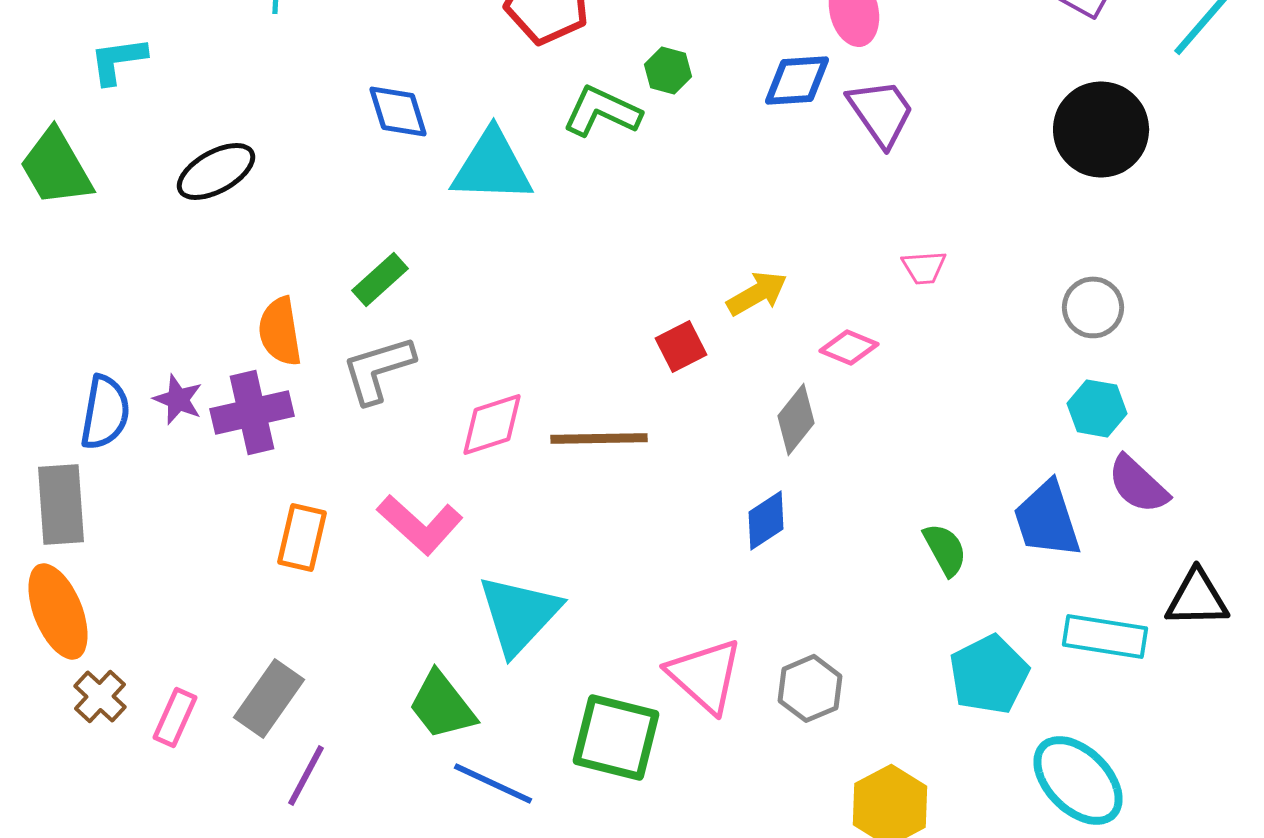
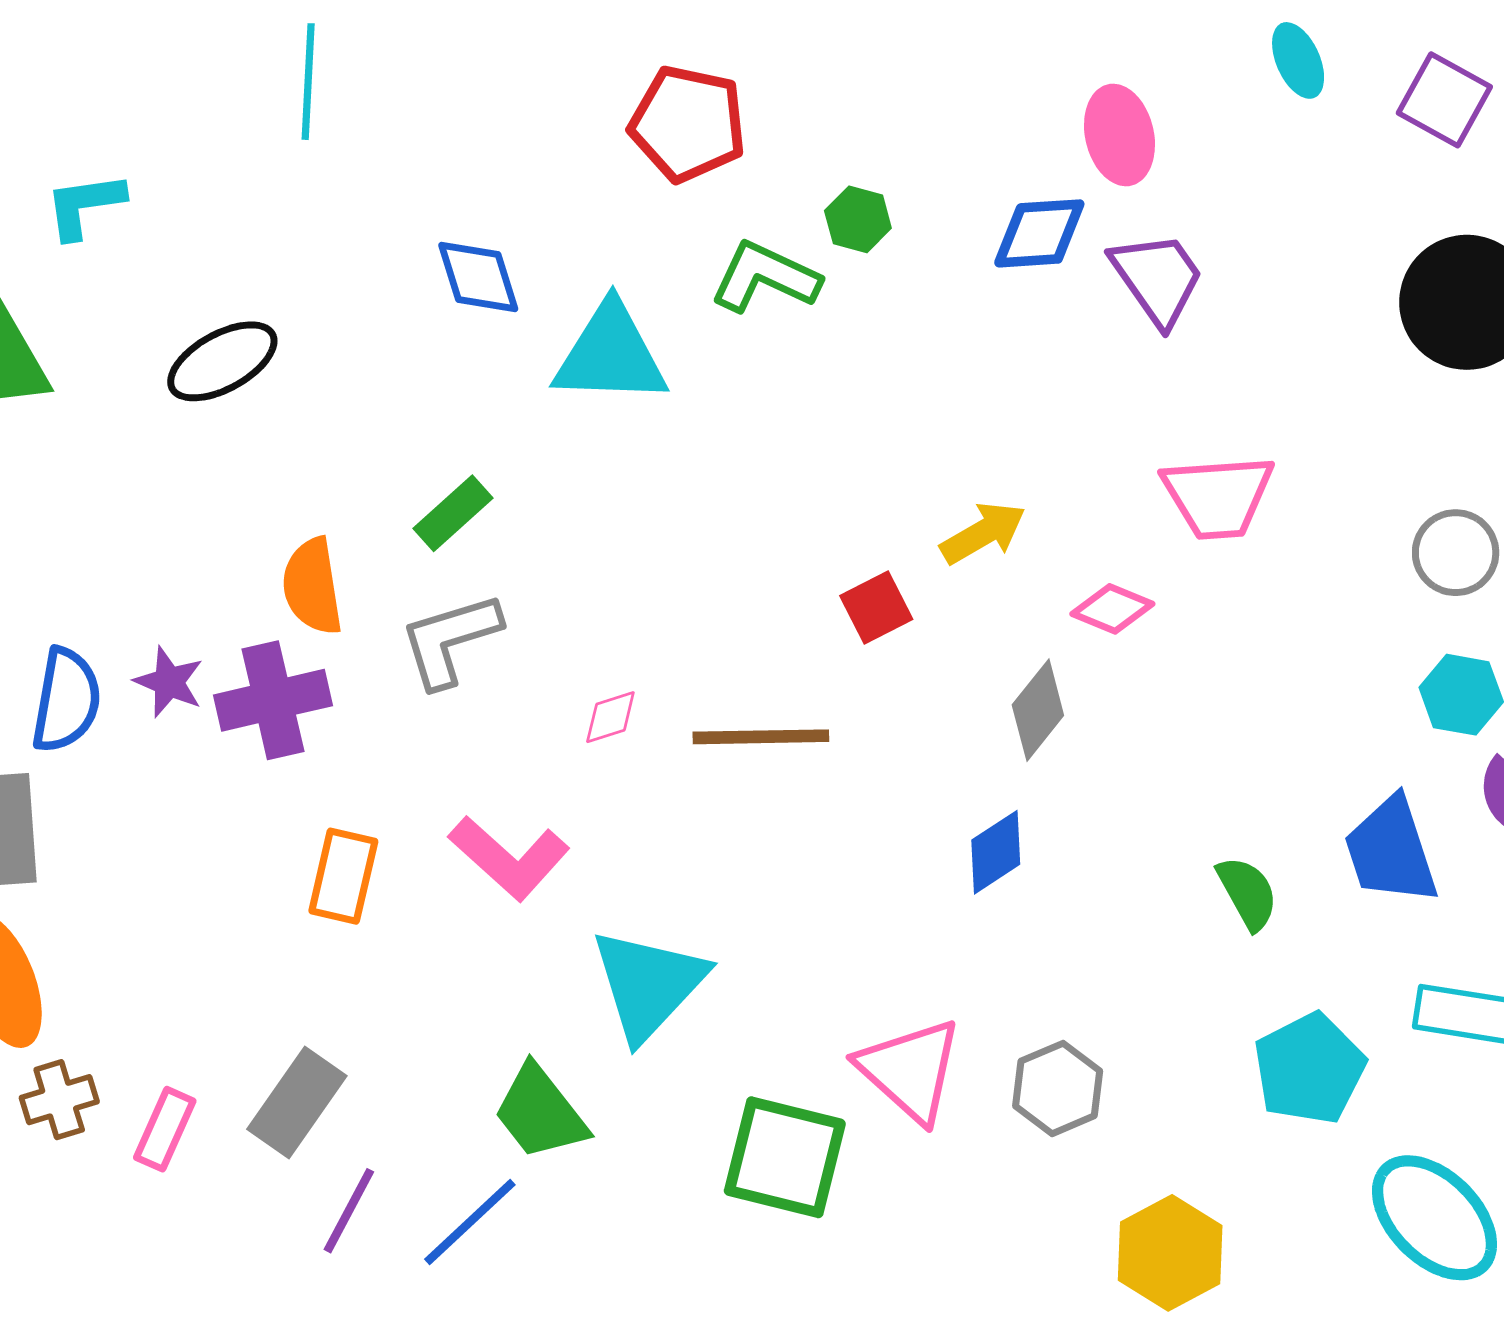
pink trapezoid: (924, 267) -> (1218, 496), size x1.8
pink diamond: (492, 424) -> (610, 717), size x0.6
brown cross: (100, 696) -> (59, 1100), turned 30
blue line: (493, 783) -> (470, 1222), moved, turned -68

